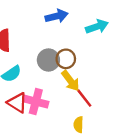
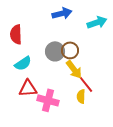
pink cross: (36, 102) -> (48, 100), moved
red triangle: (17, 103) -> (28, 88), turned -36
yellow semicircle: (78, 125) -> (81, 96), moved

